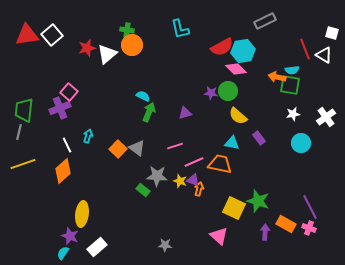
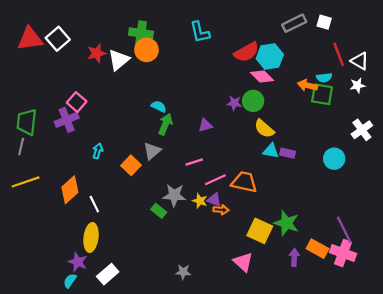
green cross: (127, 30) -> (141, 33), size x1.5
white square: (332, 33) -> (324, 22), moved
white star: (293, 114) -> (357, 85), moved
purple rectangle: (259, 138) -> (288, 153), turned -40
cyan triangle: (232, 143) -> (271, 151), moved
white line: (67, 145) -> (94, 204), moved
gray triangle: (137, 148) -> (152, 151), moved, turned 42
orange arrow: (199, 189) -> (221, 210), turned 80
pink cross: (309, 228) -> (343, 253), size x1.6

